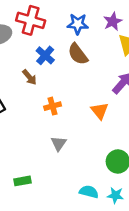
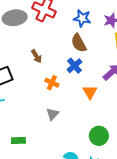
blue cross: (45, 55) -> (74, 66), moved
orange cross: (53, 106) -> (52, 83), turned 32

